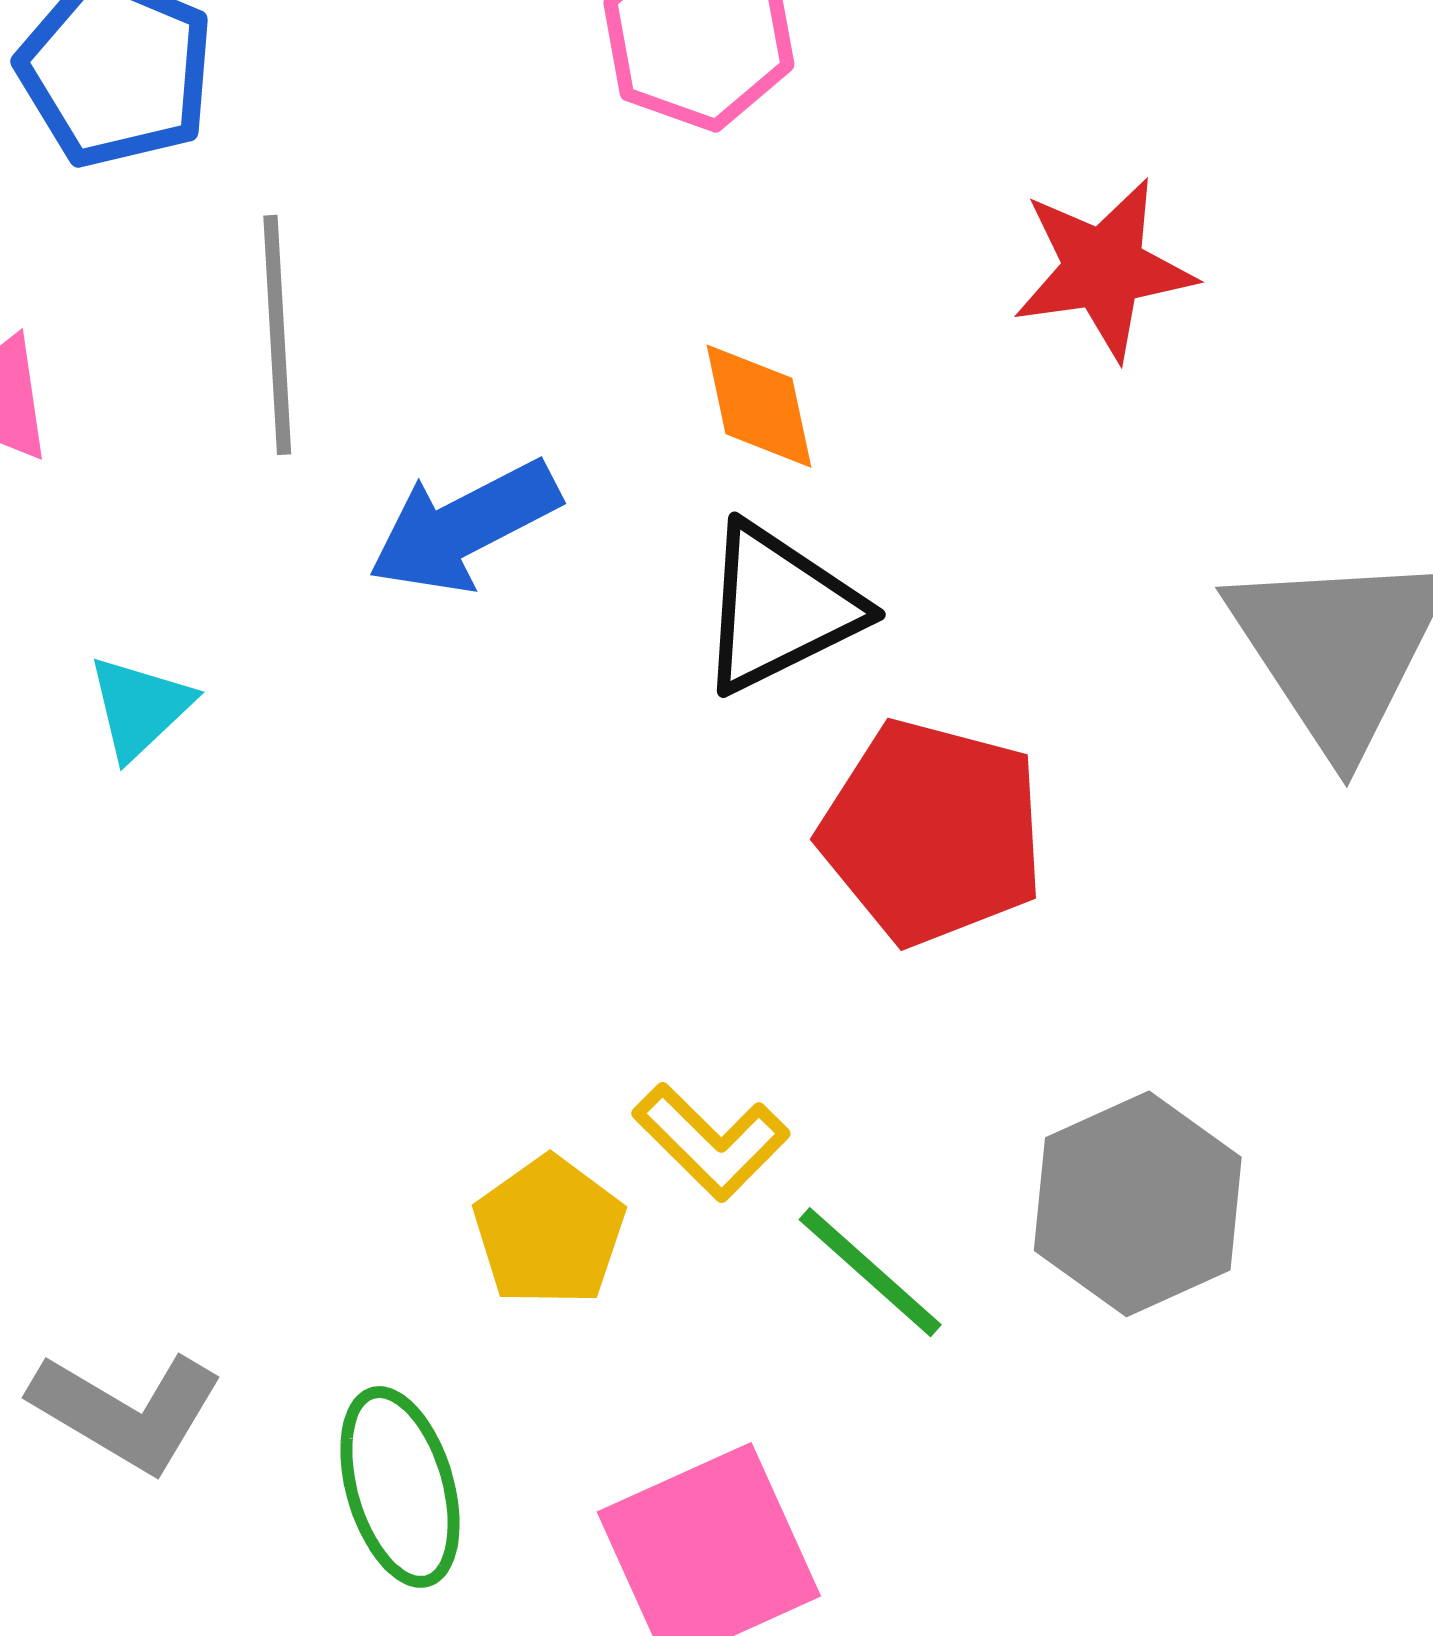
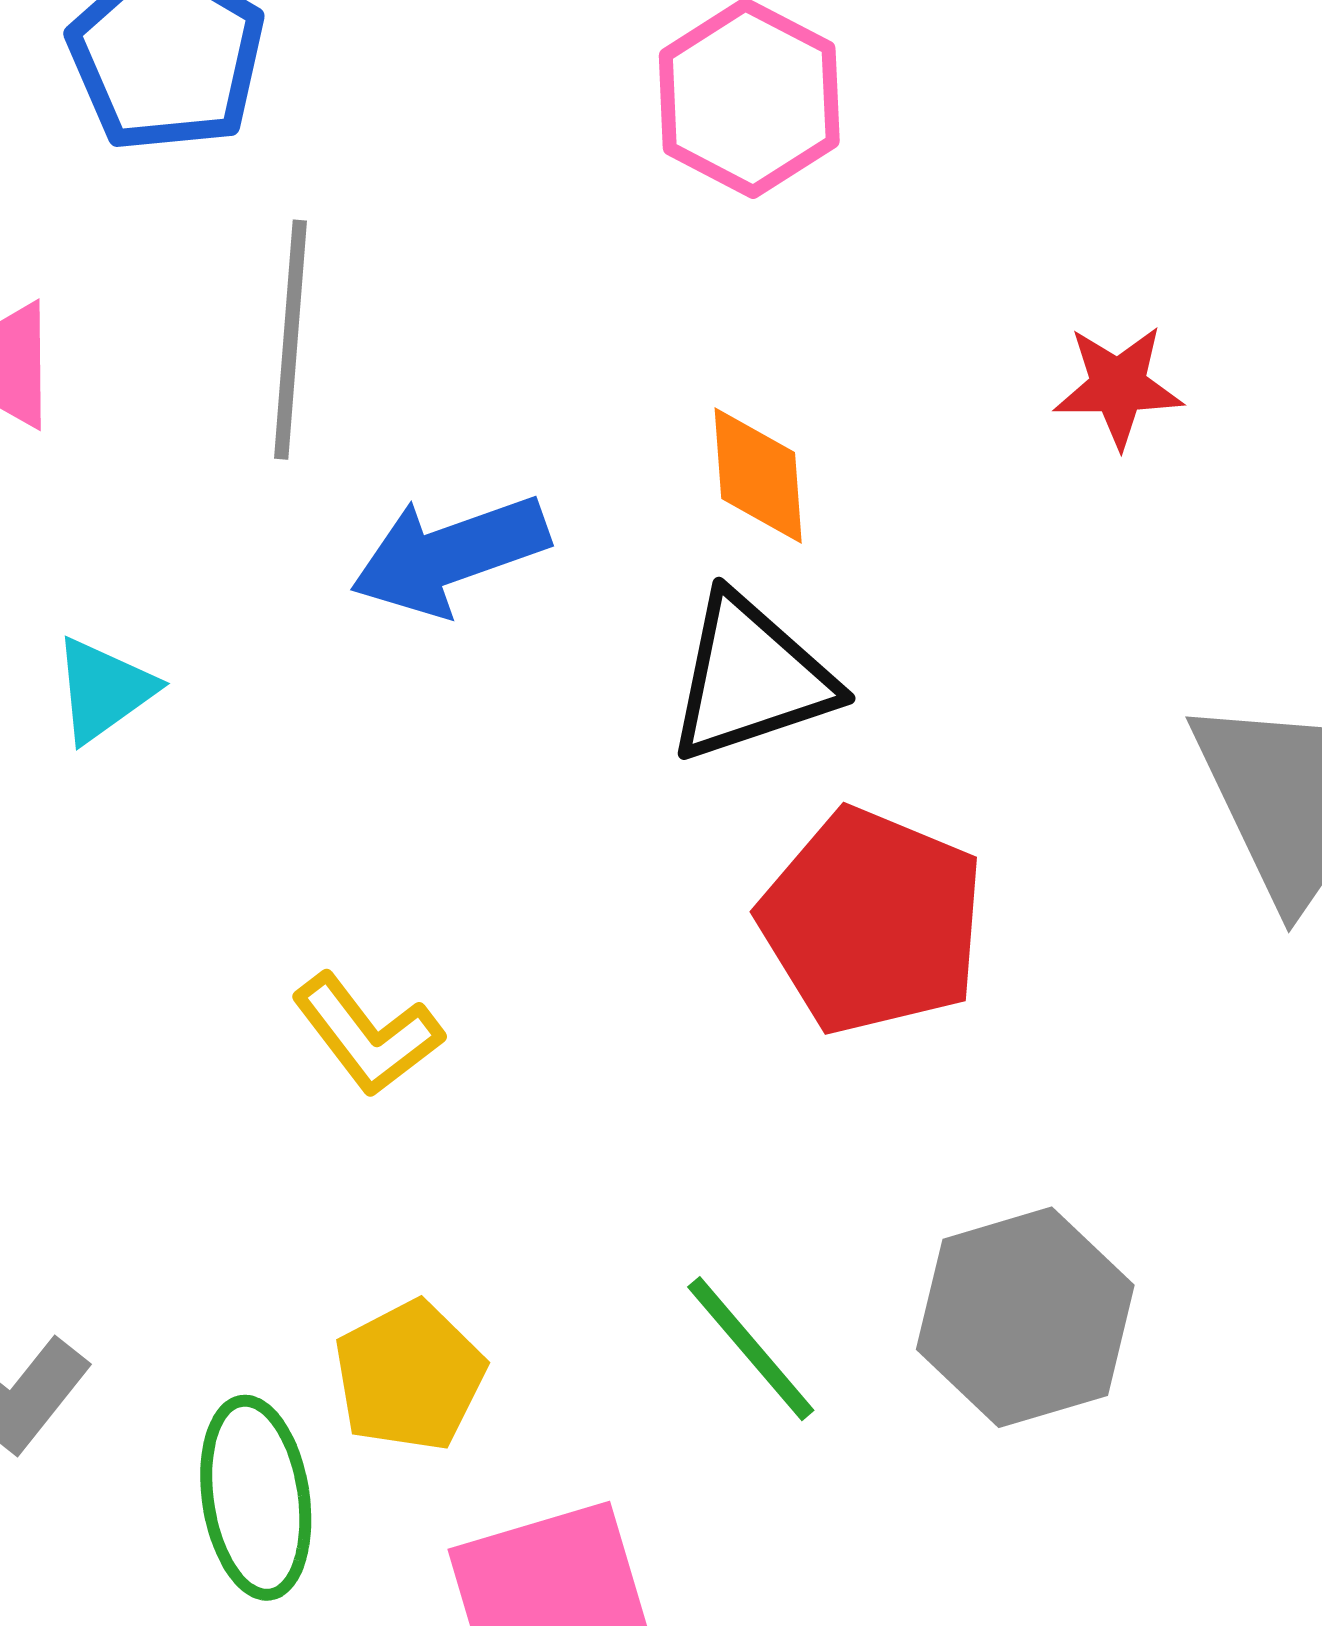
red star: (1104, 269) -> (1118, 386), size x0.7
yellow L-shape: (711, 1142) -> (367, 1035), moved
yellow pentagon: (549, 1231) -> (409, 1376), moved

